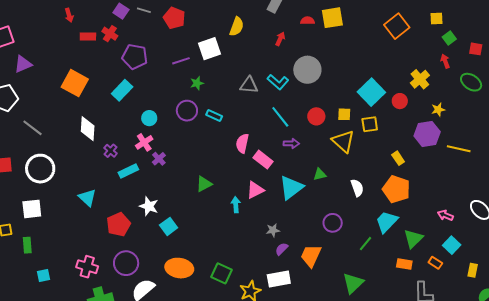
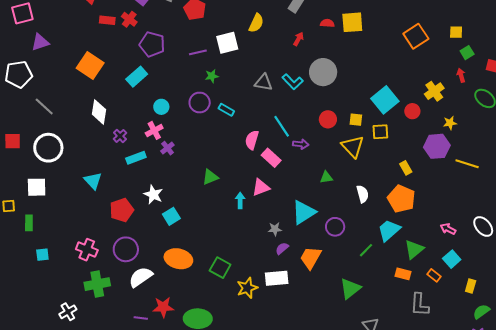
cyan line: (280, 117) -> (282, 126), moved
cyan triangle: (291, 187) -> (304, 212), moved

